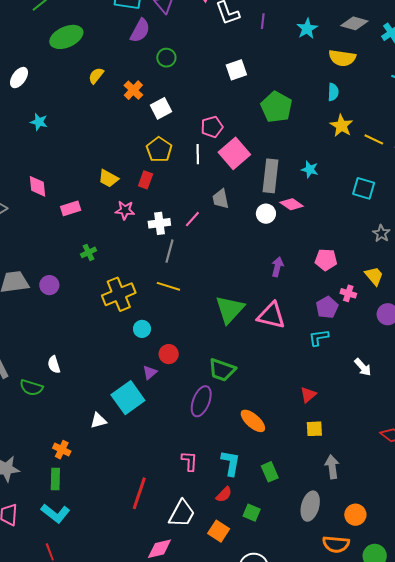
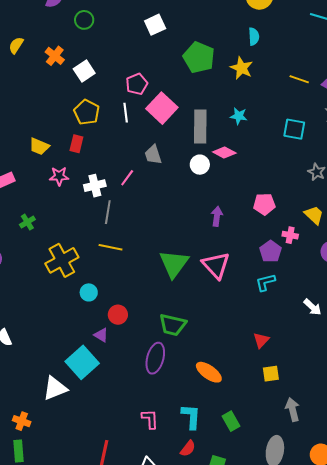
yellow star: (341, 126) -> (242, 68), moved
pink triangle: (271, 315) -> (216, 265), turned 40
purple triangle: (150, 373) -> (101, 335), turned -42
white triangle: (98, 421) -> (55, 388), size x1.5

